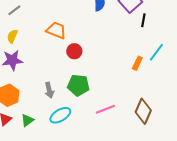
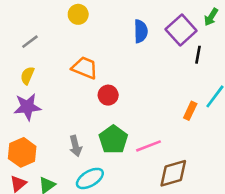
green pentagon: (78, 85) -> (113, 139), turned 30
pink line: (105, 109) -> (149, 146), moved
brown diamond: (143, 111) -> (173, 173), moved, turned 50

